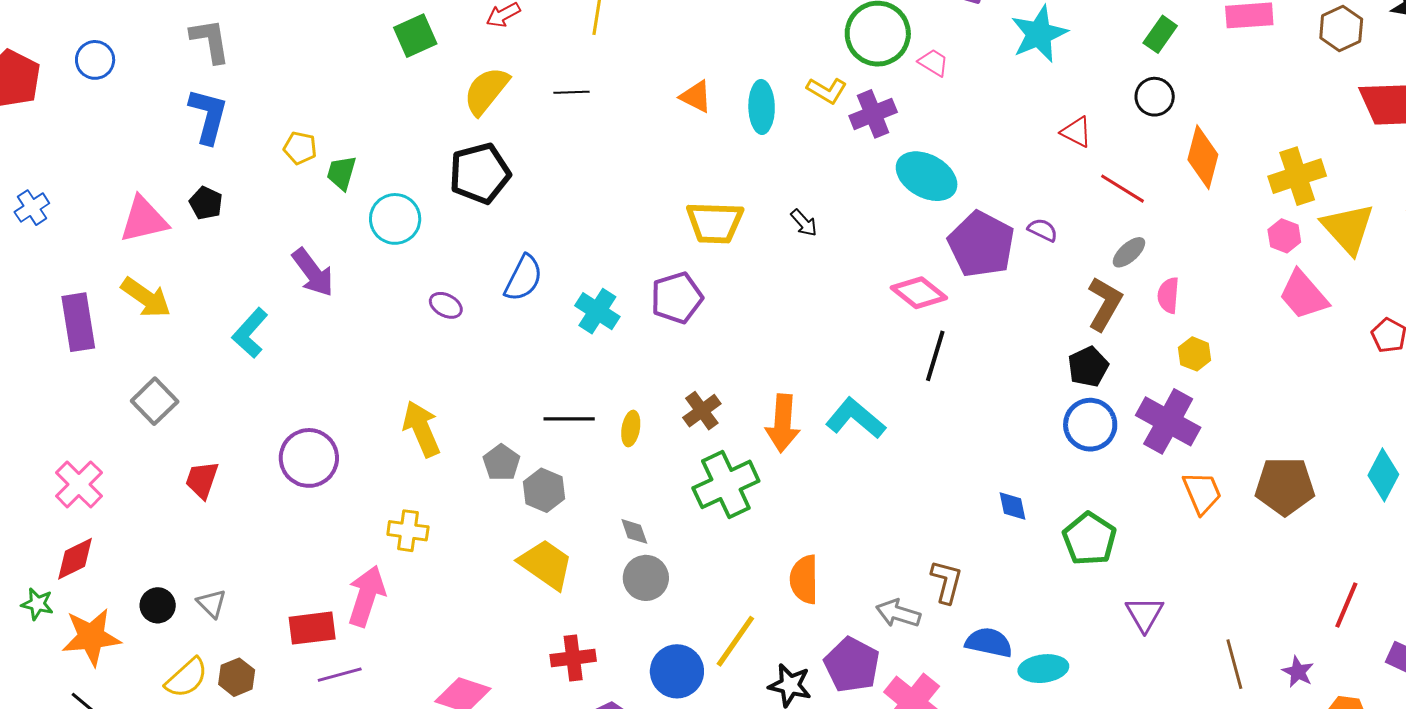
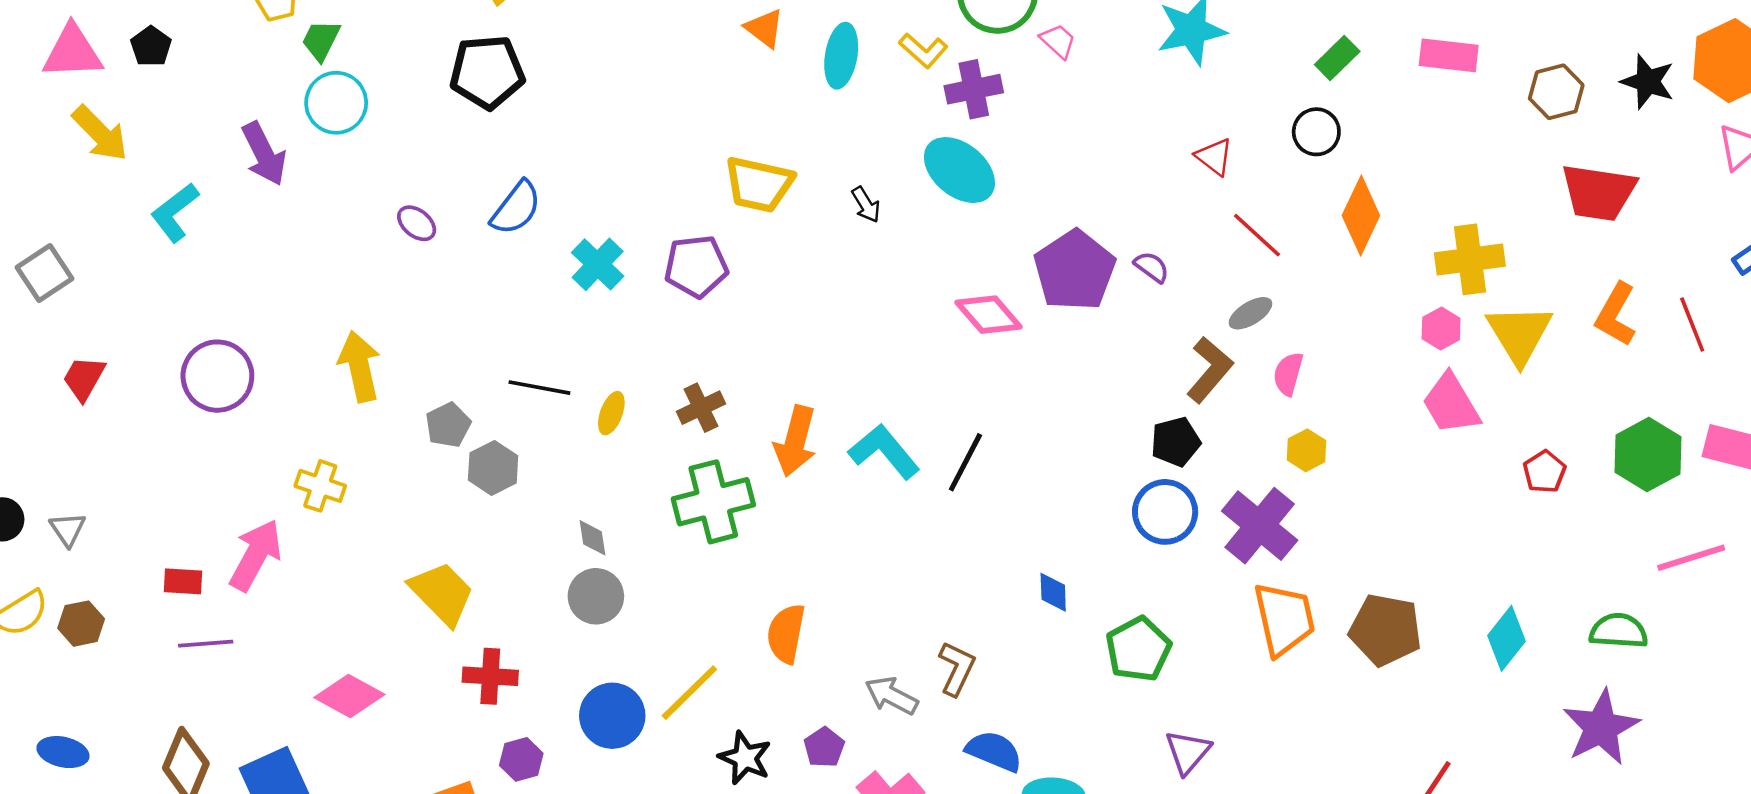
cyan ellipse: (927, 176) -> (959, 170), moved
cyan circle: (395, 219) -> (336, 103), moved
yellow arrow: (146, 298) -> (100, 133), moved
black line: (935, 356) -> (965, 462), moved
orange trapezoid: (1202, 493) -> (1284, 619), size x1.4
yellow trapezoid: (546, 564) -> (442, 593), moved
red rectangle: (312, 628) -> (183, 581), size x0.7
purple pentagon: (852, 665) -> (824, 747), size x0.6

